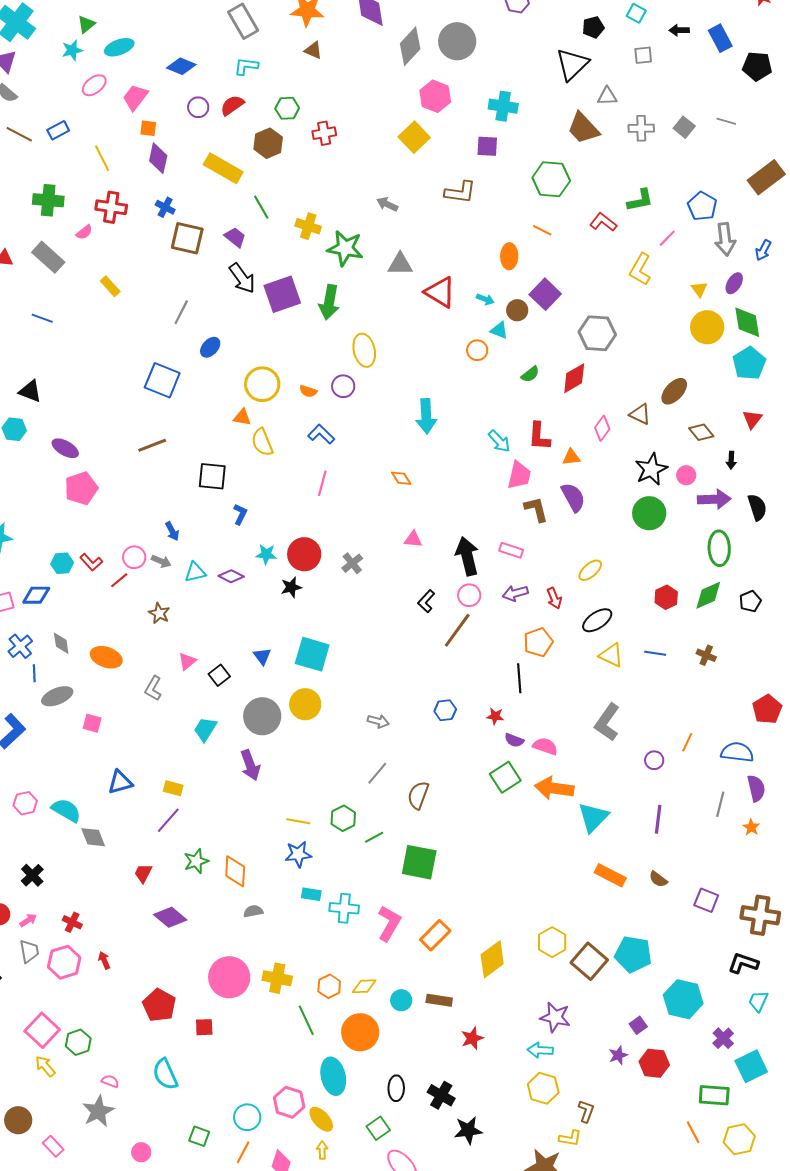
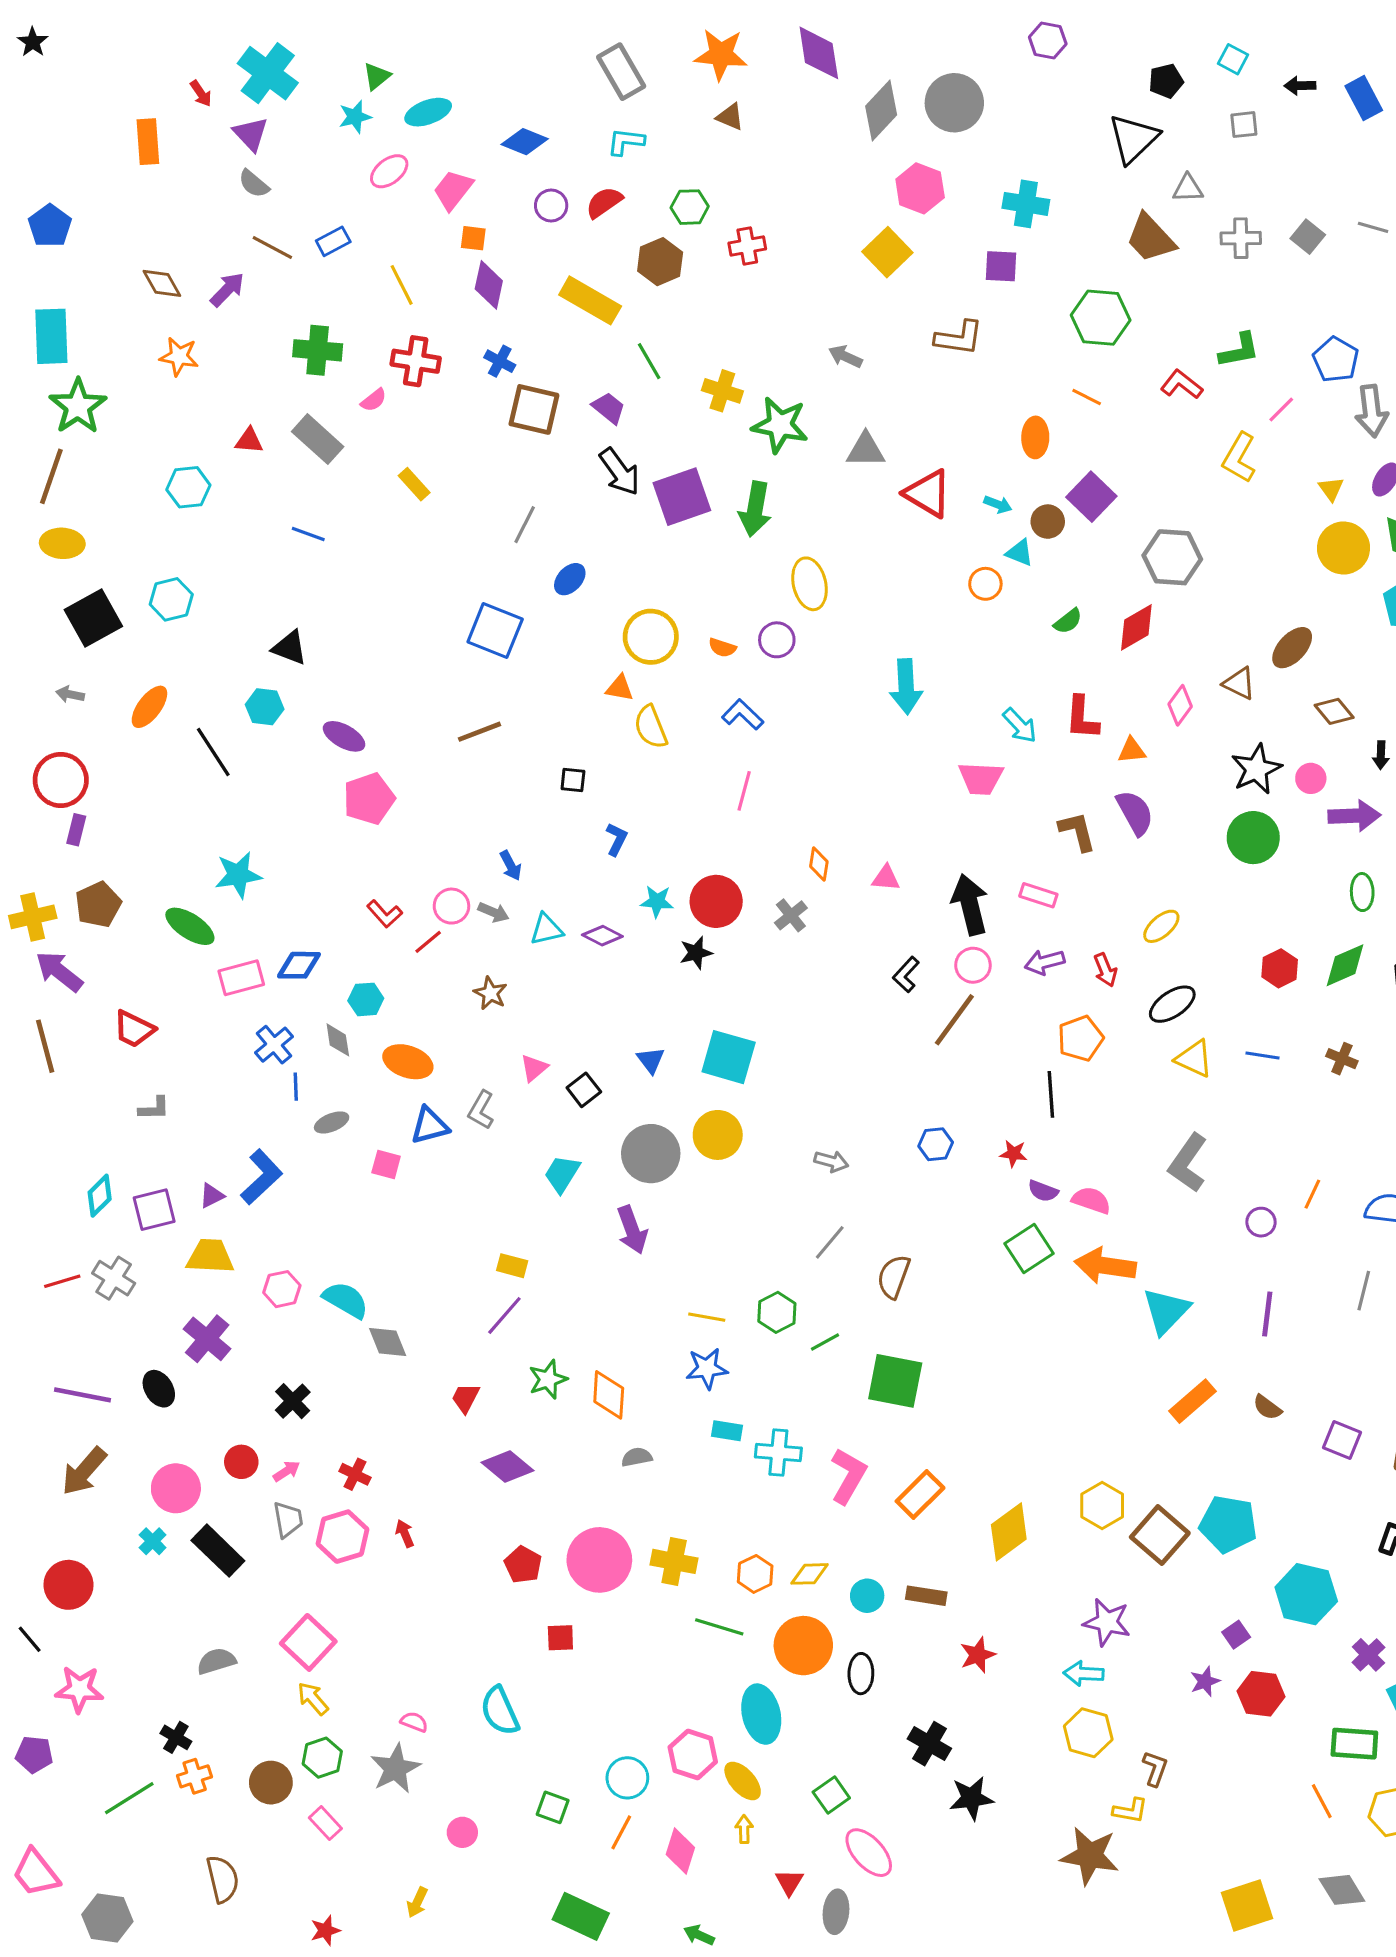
pink trapezoid: (519, 475) -> (981, 778), moved, turned 80
black square: (212, 476) -> (573, 780), size x0.6
orange diamond: (401, 478) -> (819, 864), moved, turned 40
green ellipse: (719, 548) -> (1362, 892), size x0.7
cyan hexagon: (62, 563) -> (366, 999), moved
gray ellipse: (57, 696) -> (332, 1122), size x0.7
blue triangle: (120, 782) -> (430, 1126), moved
orange rectangle: (610, 875) -> (1193, 1401), turned -68
red pentagon: (159, 1005) -> (523, 1565), moved, size x0.7
green line: (306, 1020) -> (719, 1627), turned -48
green hexagon: (78, 1042) -> (322, 1758), moved
black ellipse: (396, 1088) -> (861, 1674), moved

